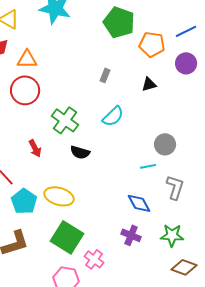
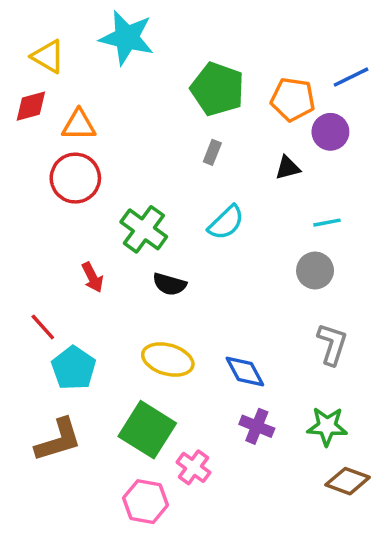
green pentagon: (119, 22) -> (217, 89), moved
purple circle: (186, 63) -> (330, 132), moved
cyan line: (148, 166) -> (327, 223), moved
yellow ellipse: (59, 196) -> (168, 360), moved
blue diamond: (139, 203) -> (245, 372), moved

